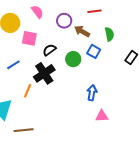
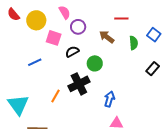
purple circle: (64, 21) -> (78, 27), moved
blue square: (94, 51) -> (154, 35), moved
black cross: (44, 73) -> (79, 84), moved
orange line: (28, 91) -> (56, 96), moved

